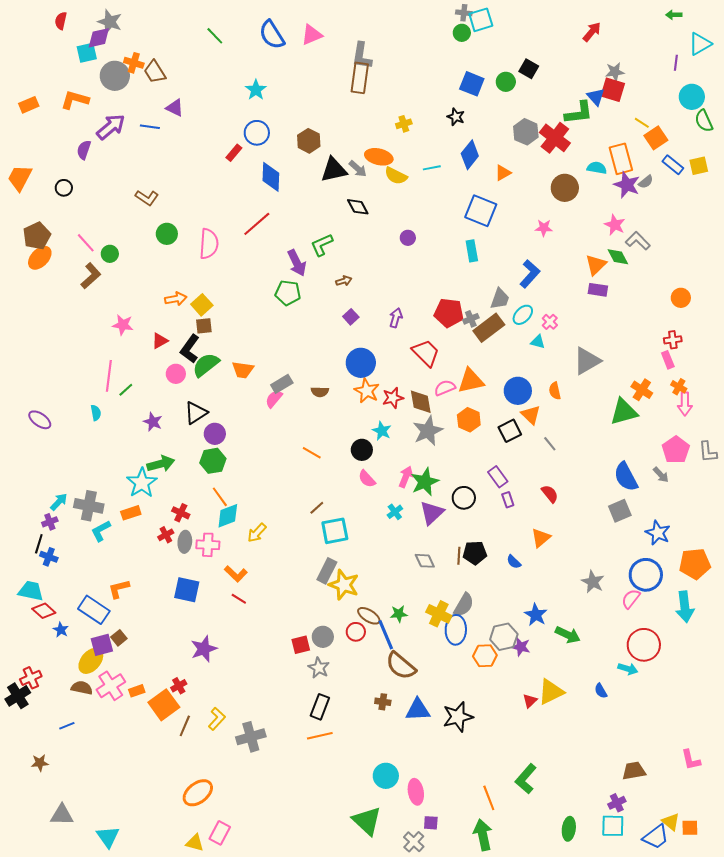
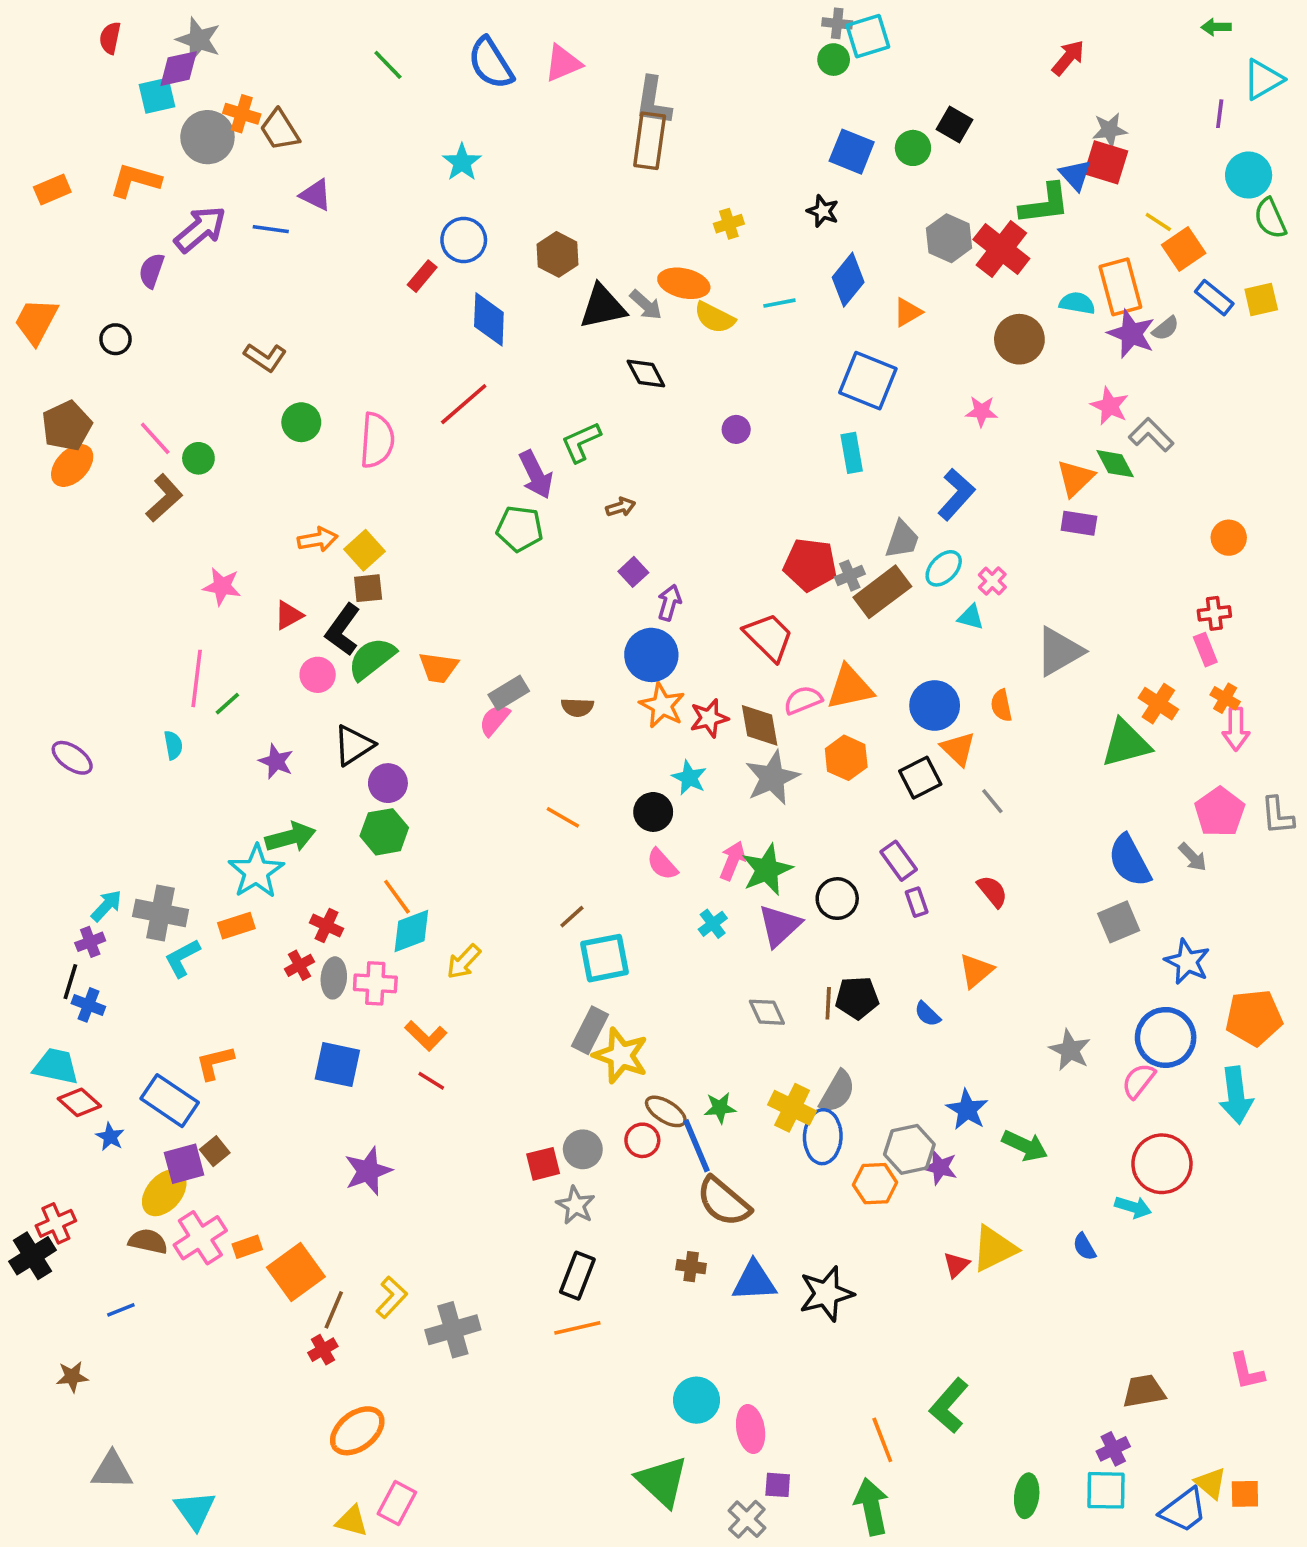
purple arrow: (396, 318) -> (669, 603), moved
red cross: (179, 686) -> (323, 1350), moved

